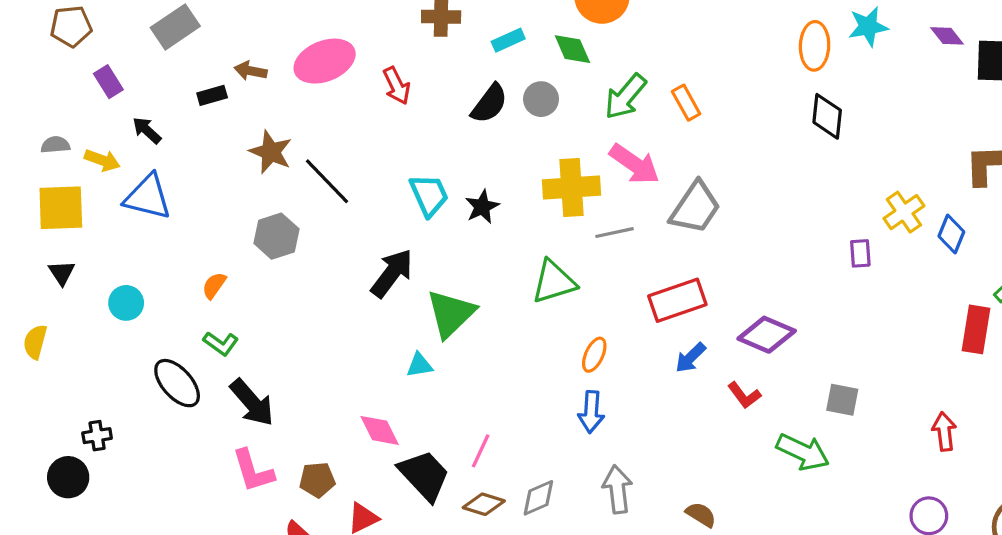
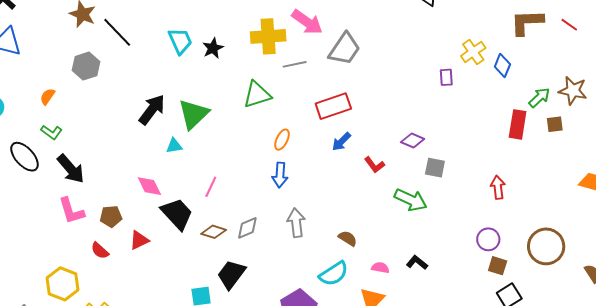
black arrow: (392, 273) -> (152, 110), moved
purple diamond: (767, 335) -> (413, 140), moved, size x0.7
pink line: (481, 451) -> (211, 187), moved

